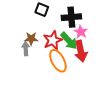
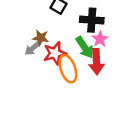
red star: (53, 40) -> (55, 53), moved
gray arrow: (26, 49) -> (32, 49), turned -136

